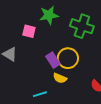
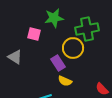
green cross: (82, 26) -> (87, 29), turned -30
yellow circle: (68, 58) -> (73, 48), moved

